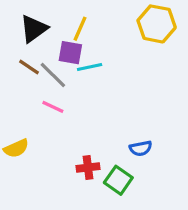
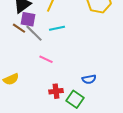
purple square: (70, 53) -> (28, 19), moved
pink line: (53, 107) -> (46, 59), moved

